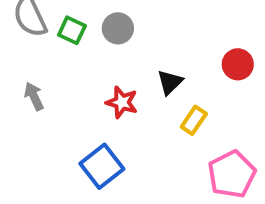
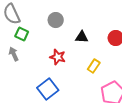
green square: (72, 30) -> (22, 34), moved
black triangle: (170, 82) -> (82, 37), moved, turned 48

